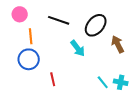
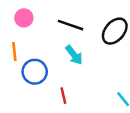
orange line: (31, 36) -> (14, 51), moved
cyan arrow: (78, 48) -> (74, 55), moved

